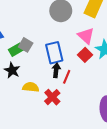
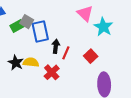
blue rectangle: (54, 53) -> (40, 32), moved
red square: (85, 55) -> (91, 56), moved
black star: (12, 70) -> (16, 63), moved

